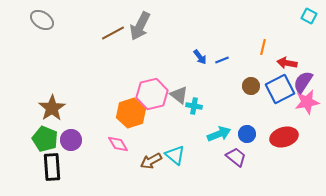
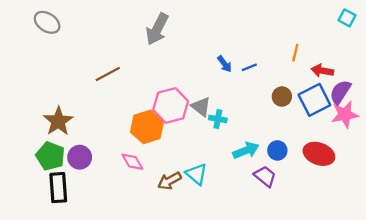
brown line: (113, 33) -> (108, 74), moved
red ellipse: (284, 137) -> (319, 154), turned 36

